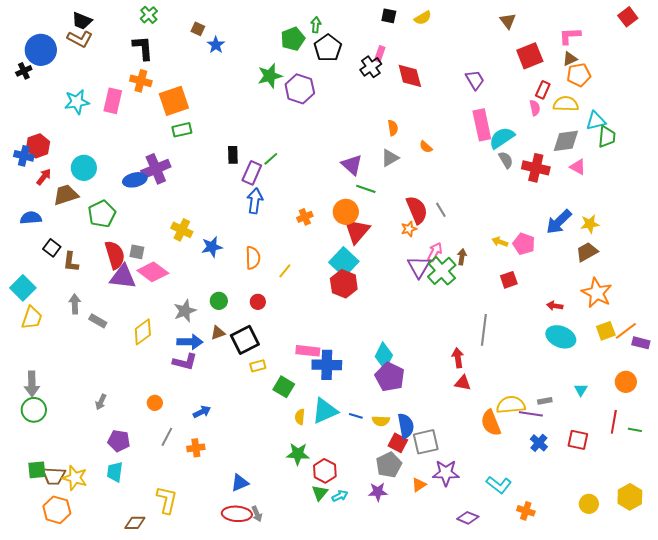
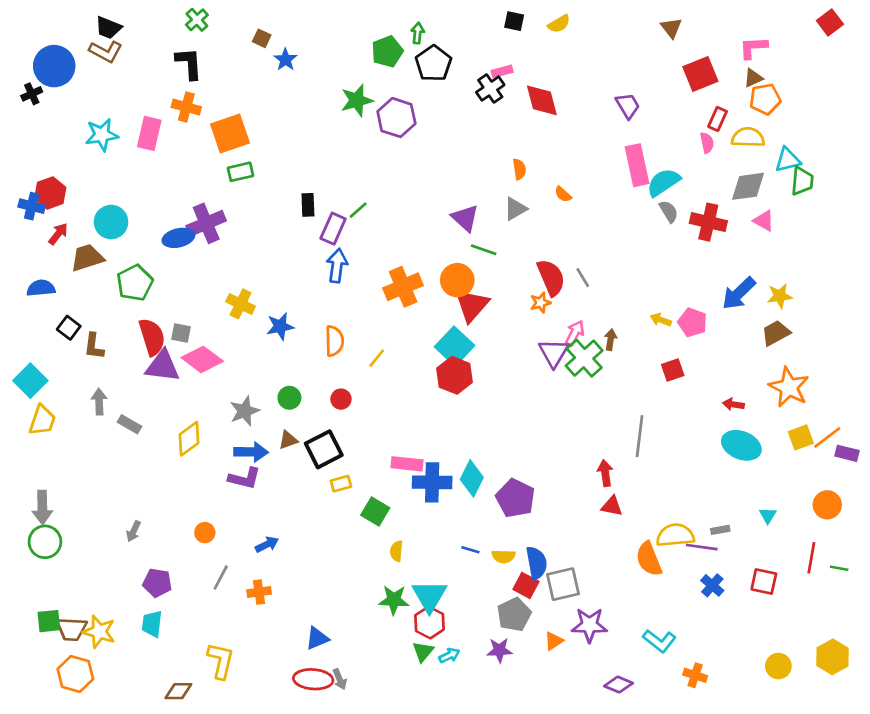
pink rectangle: (380, 54) -> (502, 71), turned 56
orange cross: (305, 217) -> (403, 287), size x1.8
cyan diamond: (384, 356) -> (472, 478), moved
cyan triangle: (325, 411) -> (429, 596), moved, turned -36

